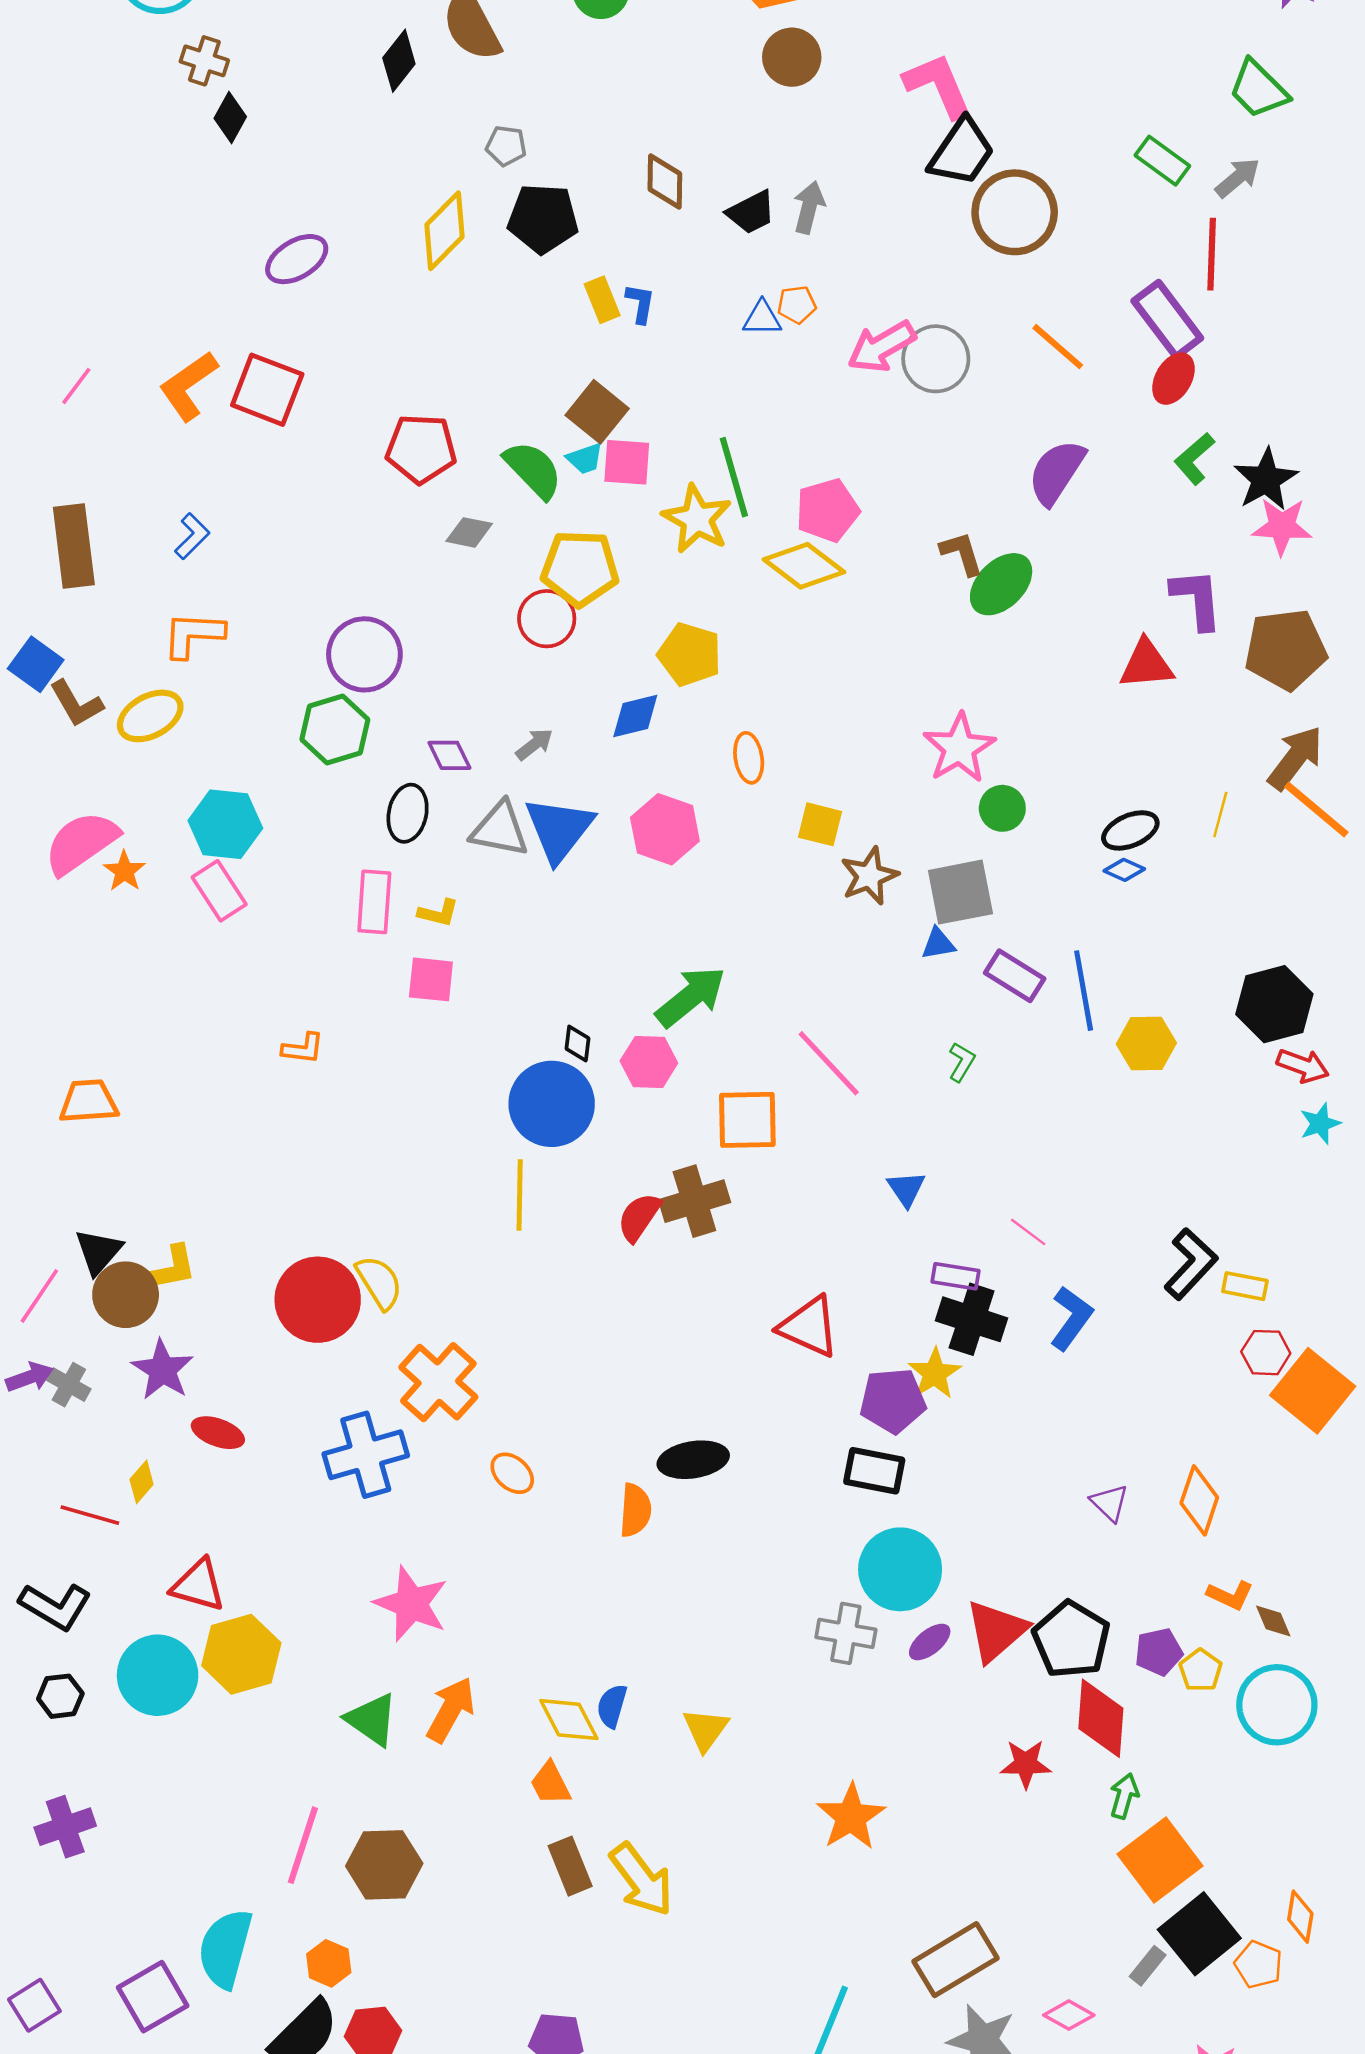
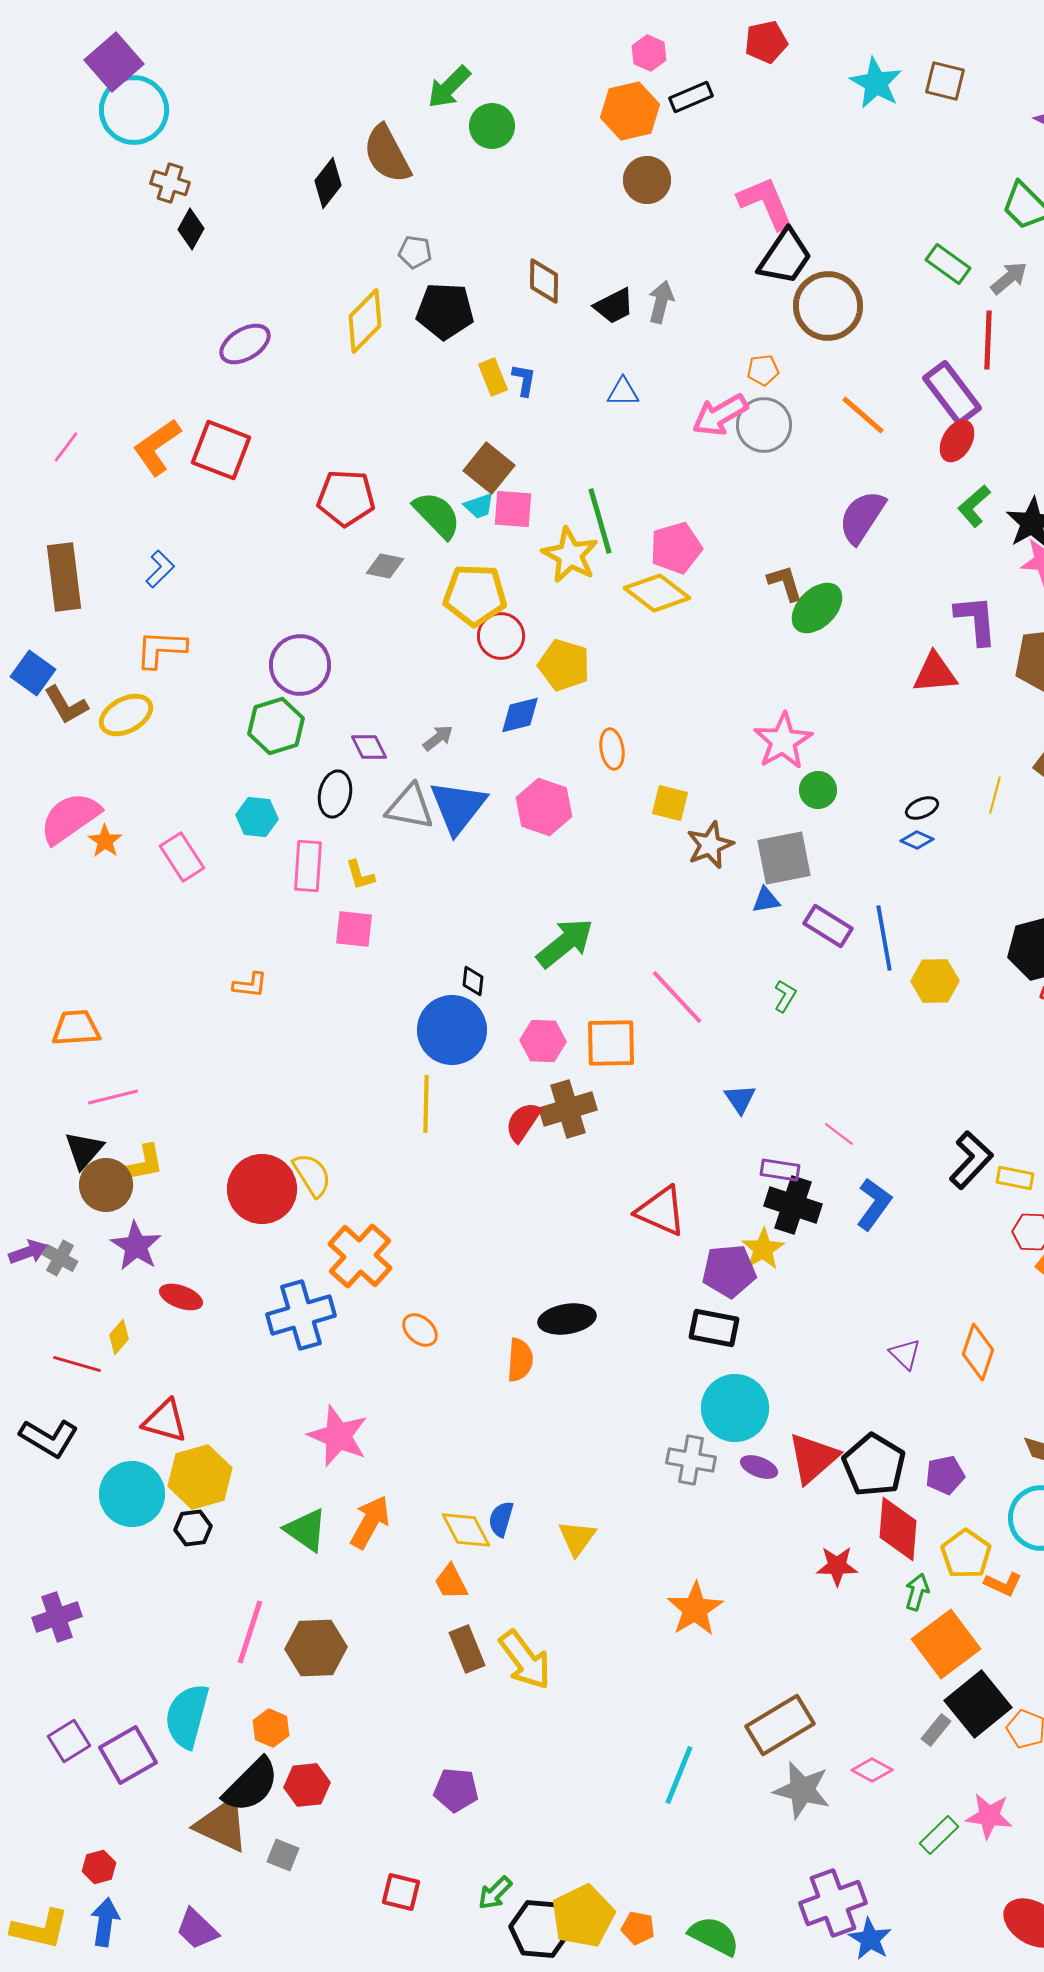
orange pentagon: (797, 305) -> (763, 370), moved
red circle: (547, 619) -> (501, 636), moved
cyan hexagon: (225, 824) -> (257, 817), moved, size x0.7
black ellipse: (1130, 830) -> (922, 808), size x0.7
yellow L-shape: (438, 913) -> (360, 875), turned 60
pink hexagon: (649, 1062) -> (543, 1041), moved
pink line: (39, 1296) -> (113, 1097), moved, turned 42
orange L-shape: (1230, 1595) -> (1003, 1584), moved
purple ellipse: (930, 1642) -> (759, 1467), turned 60
yellow pentagon: (1201, 1670) -> (966, 1554), moved, size x1.4
black hexagon: (60, 1696) -> (193, 1528), moved
purple square: (34, 2005) -> (69, 1741), moved

